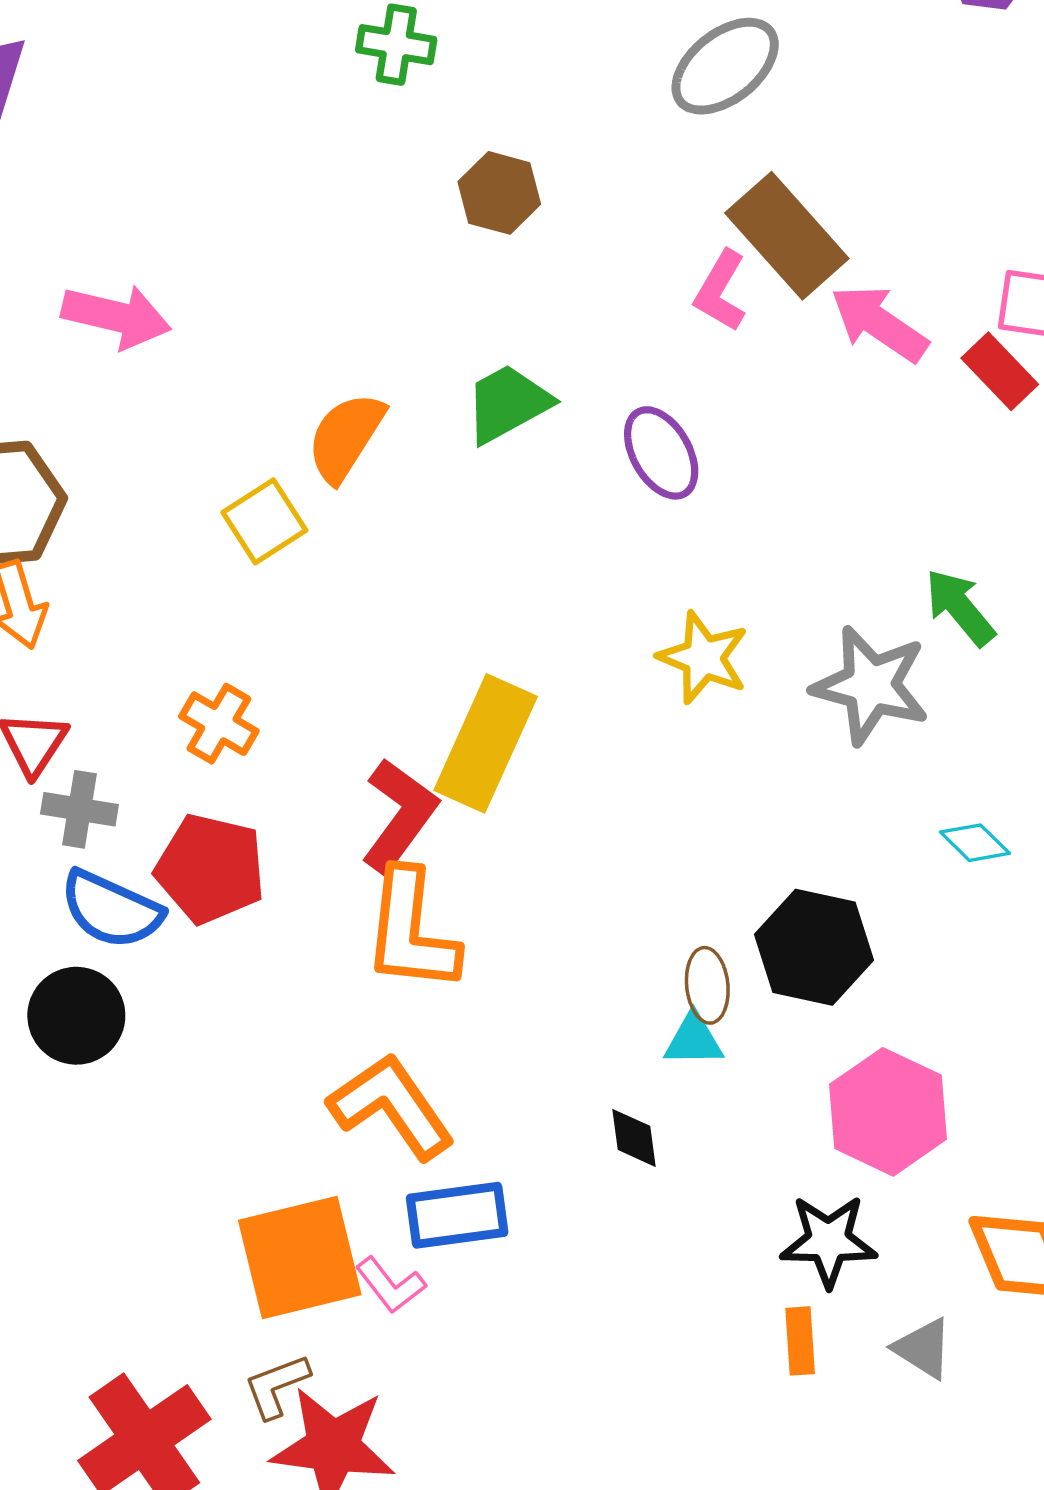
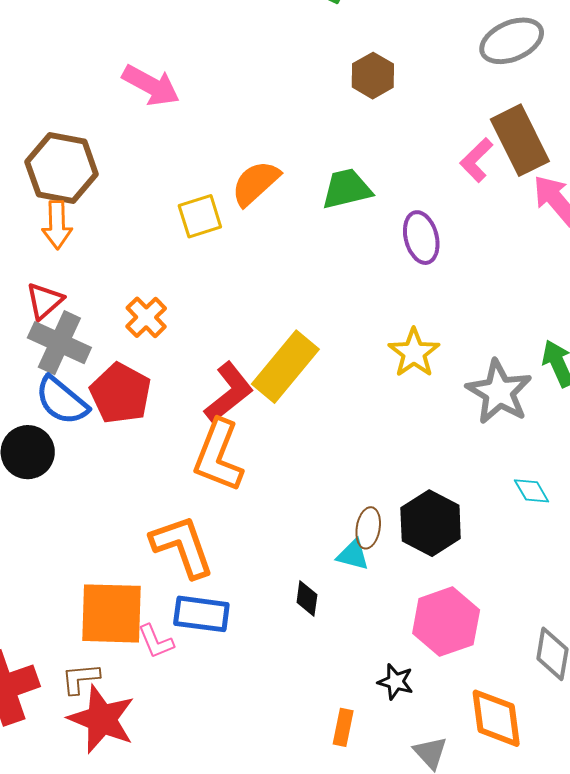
gray cross: (79, 809) -> (59, 343), size x1.5
black star: (828, 1241) -> (396, 682), size x0.7
orange rectangle: (800, 1341) -> (343, 727), moved

